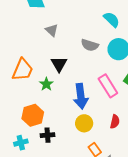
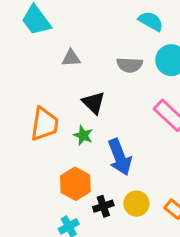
gray triangle: (52, 30) -> (71, 58), turned -32
blue arrow: (81, 96) -> (120, 157), moved
yellow circle: (84, 123) -> (136, 204), moved

